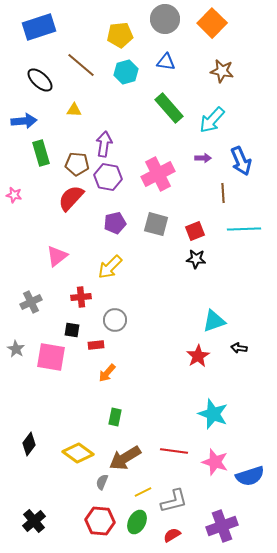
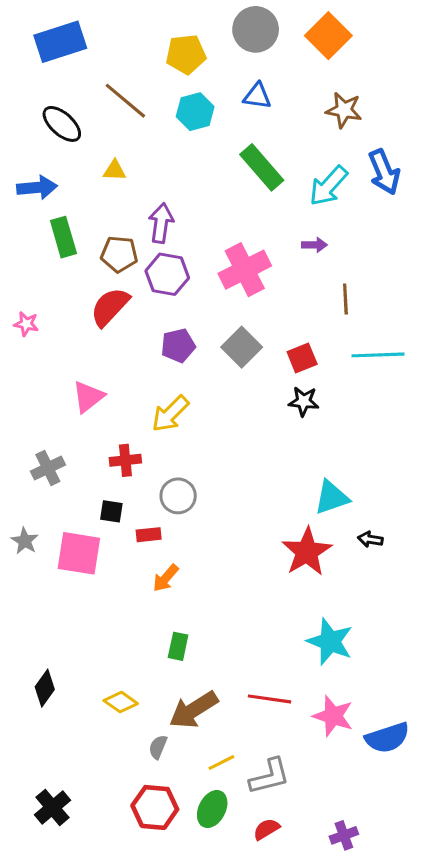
blue arrow: (241, 161) -> (384, 172), moved
pink star: (14, 195) -> (26, 324), moved
gray square: (156, 224) -> (242, 347), turned 30
red star: (198, 356) -> (307, 552), size x1.4
yellow diamond: (78, 453) -> (121, 702), size x0.7
purple cross: (222, 526) -> (344, 835), moved, size x0.6

